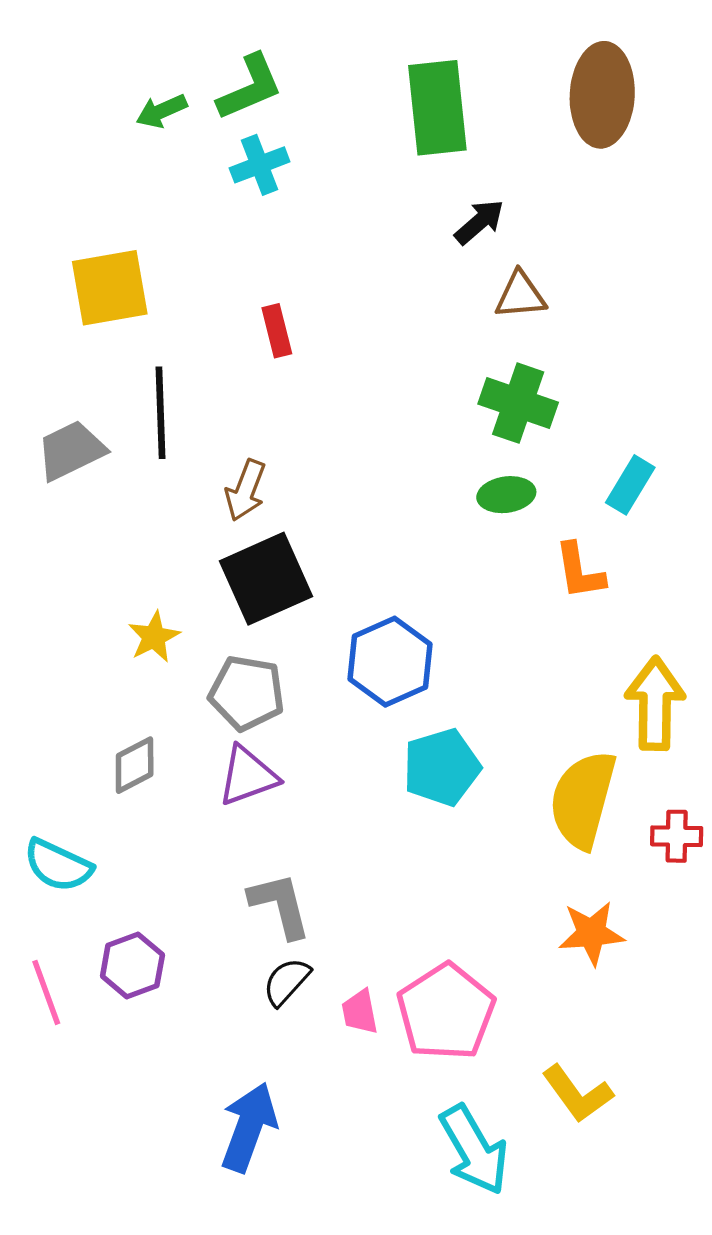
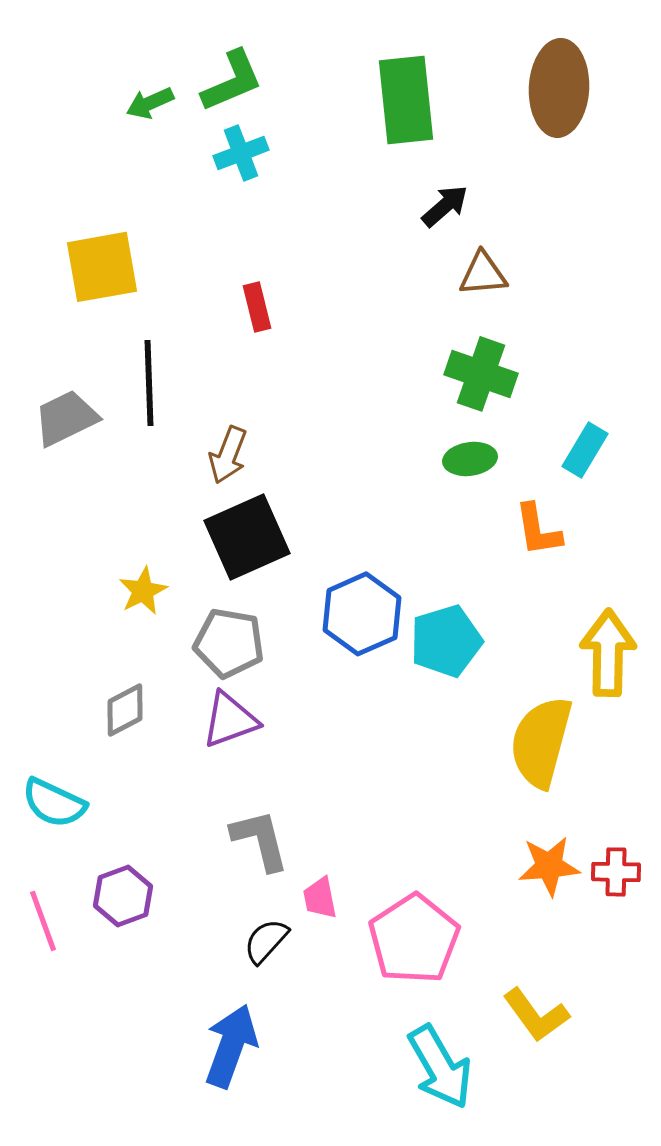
cyan pentagon: (442, 767) -> (446, 641), moved
red cross: (677, 836) -> (616, 872), moved
black semicircle: (286, 982) -> (266, 941), moved
pink trapezoid: (360, 1012) -> (320, 898), moved

